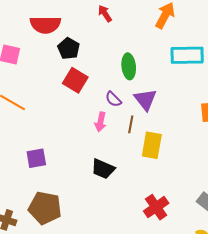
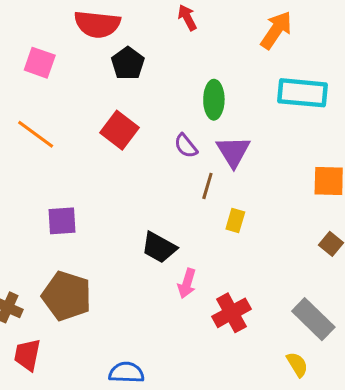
red square: (75, 80) -> (119, 130), moved
pink arrow: (101, 122) -> (187, 283), moved
yellow rectangle: (152, 145) -> (235, 220), size x0.6

